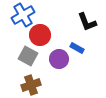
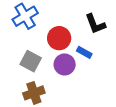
red circle: (40, 35) -> (59, 38), moved

